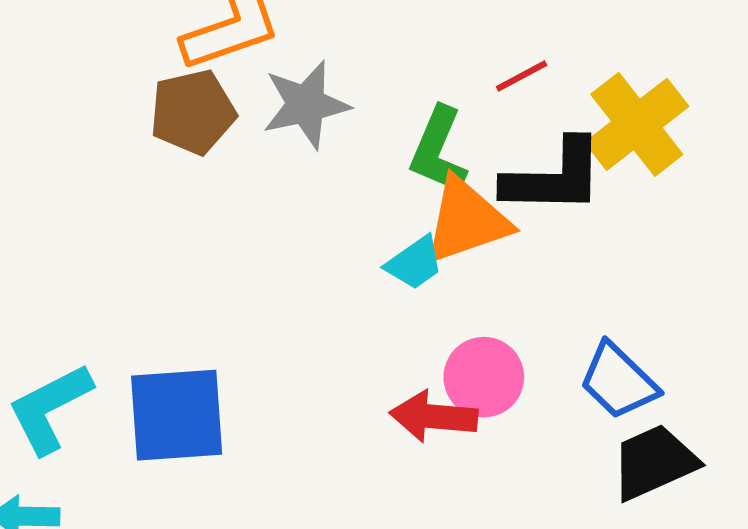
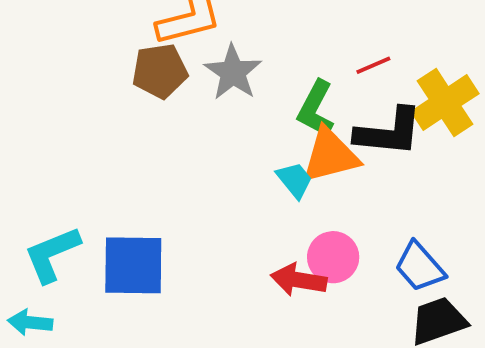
gray star: (306, 105) -> (233, 72), turned -30
cyan trapezoid: (415, 263) -> (295, 180), turned -99

